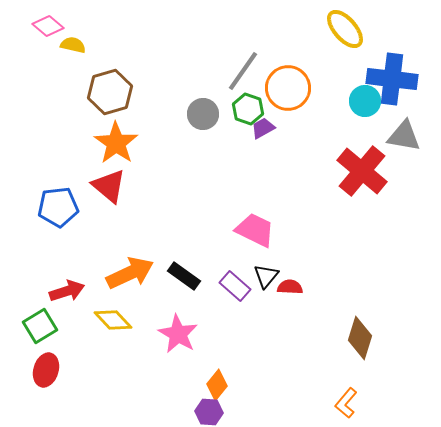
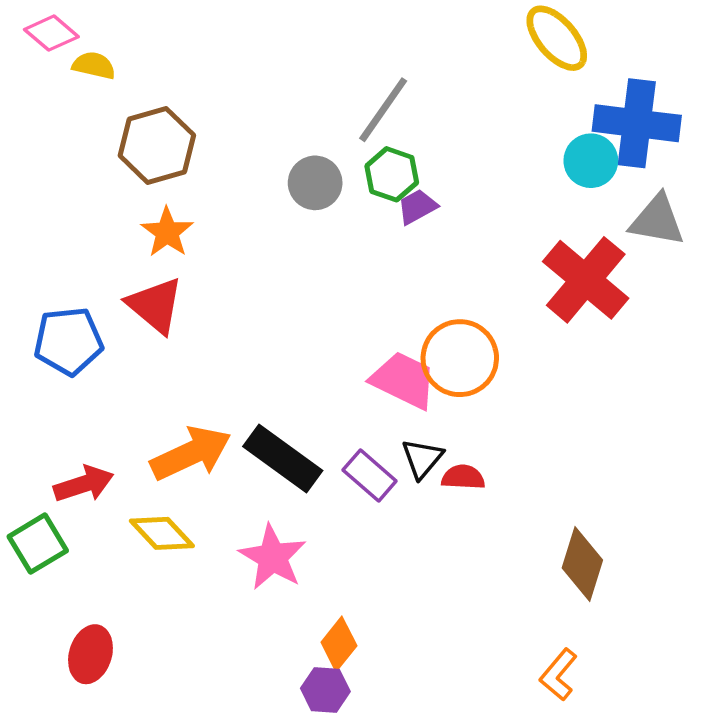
orange circle: (288, 88) -> (460, 358), moved
orange star: (116, 143) -> (167, 232), size x0.7
black rectangle: (184, 276) -> (283, 459), size x1.4
red ellipse: (46, 370) -> (90, 654), moved

